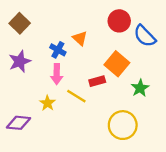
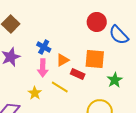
orange triangle: (80, 38) -> (63, 60), moved, turned 48
orange square: (117, 64) -> (95, 59), turned -35
red rectangle: (97, 81) -> (78, 74), turned 40

